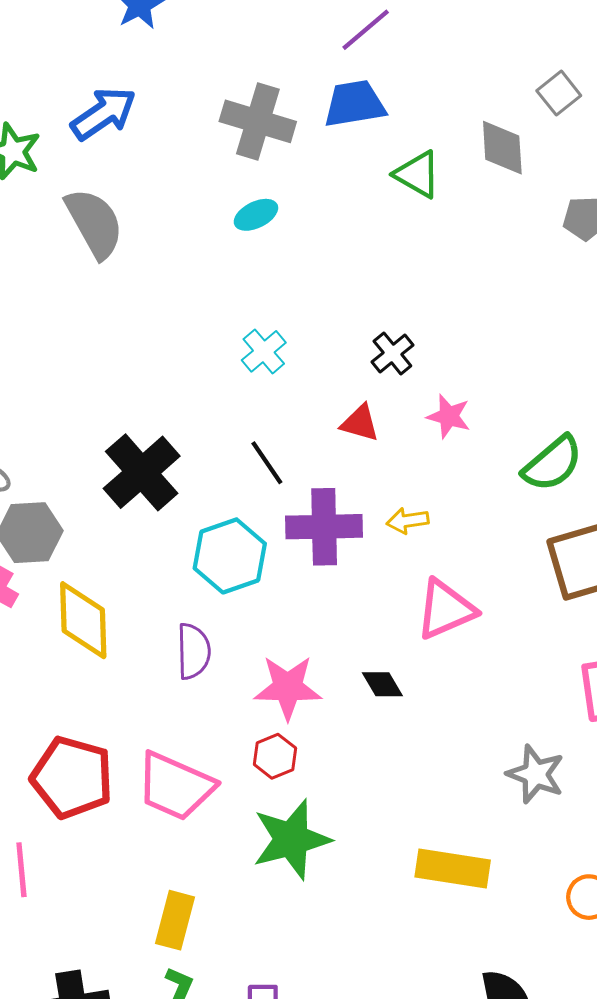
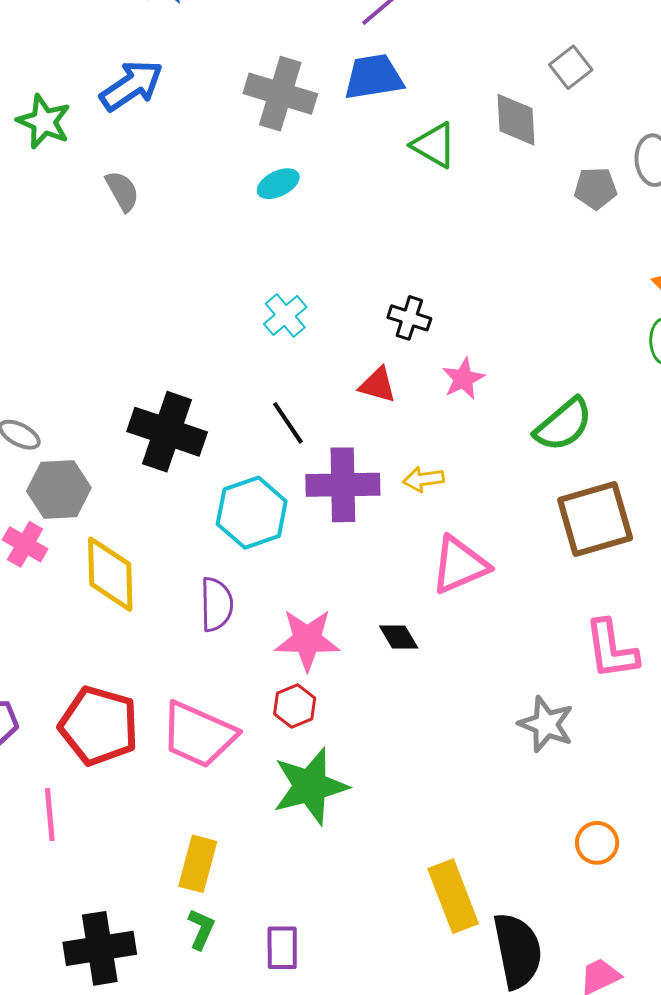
gray semicircle: (94, 223) -> (122, 191), size x0.6
black cross: (392, 353) -> (409, 318), turned -33
pink star: (449, 416) -> (463, 379), turned 30
black cross: (142, 472) -> (167, 432), turned -30
yellow rectangle: (453, 869) -> (453, 896), moved, turned 60

